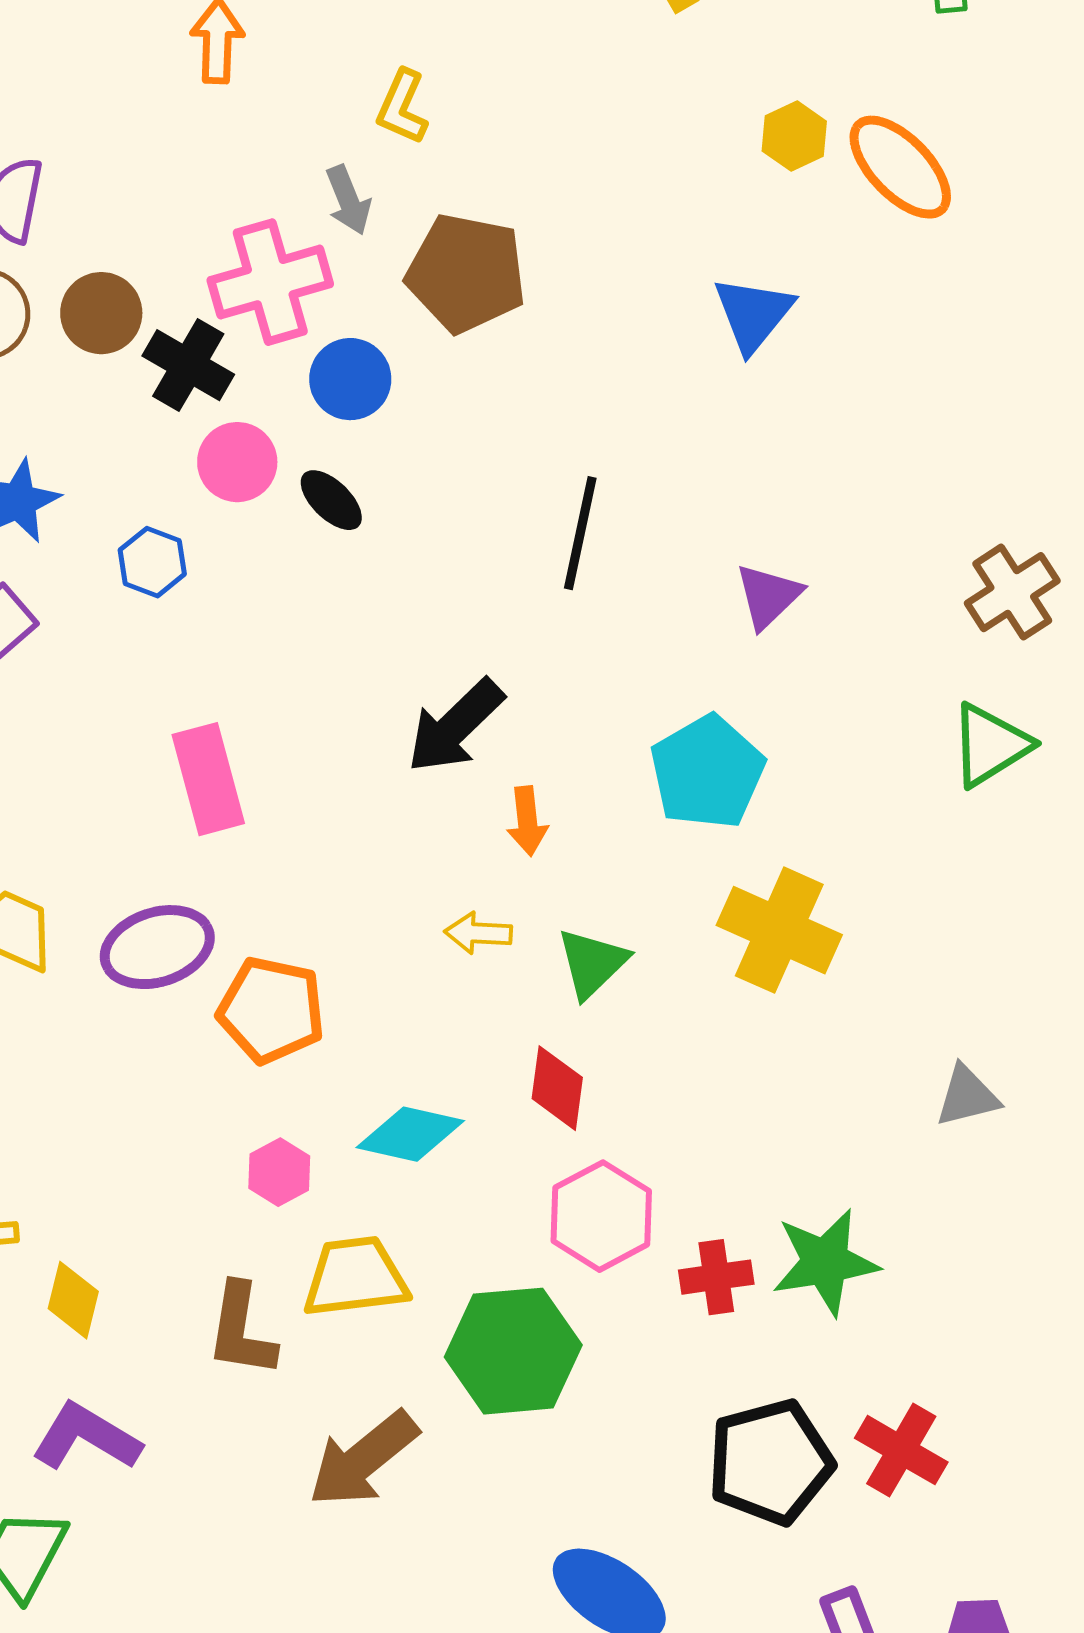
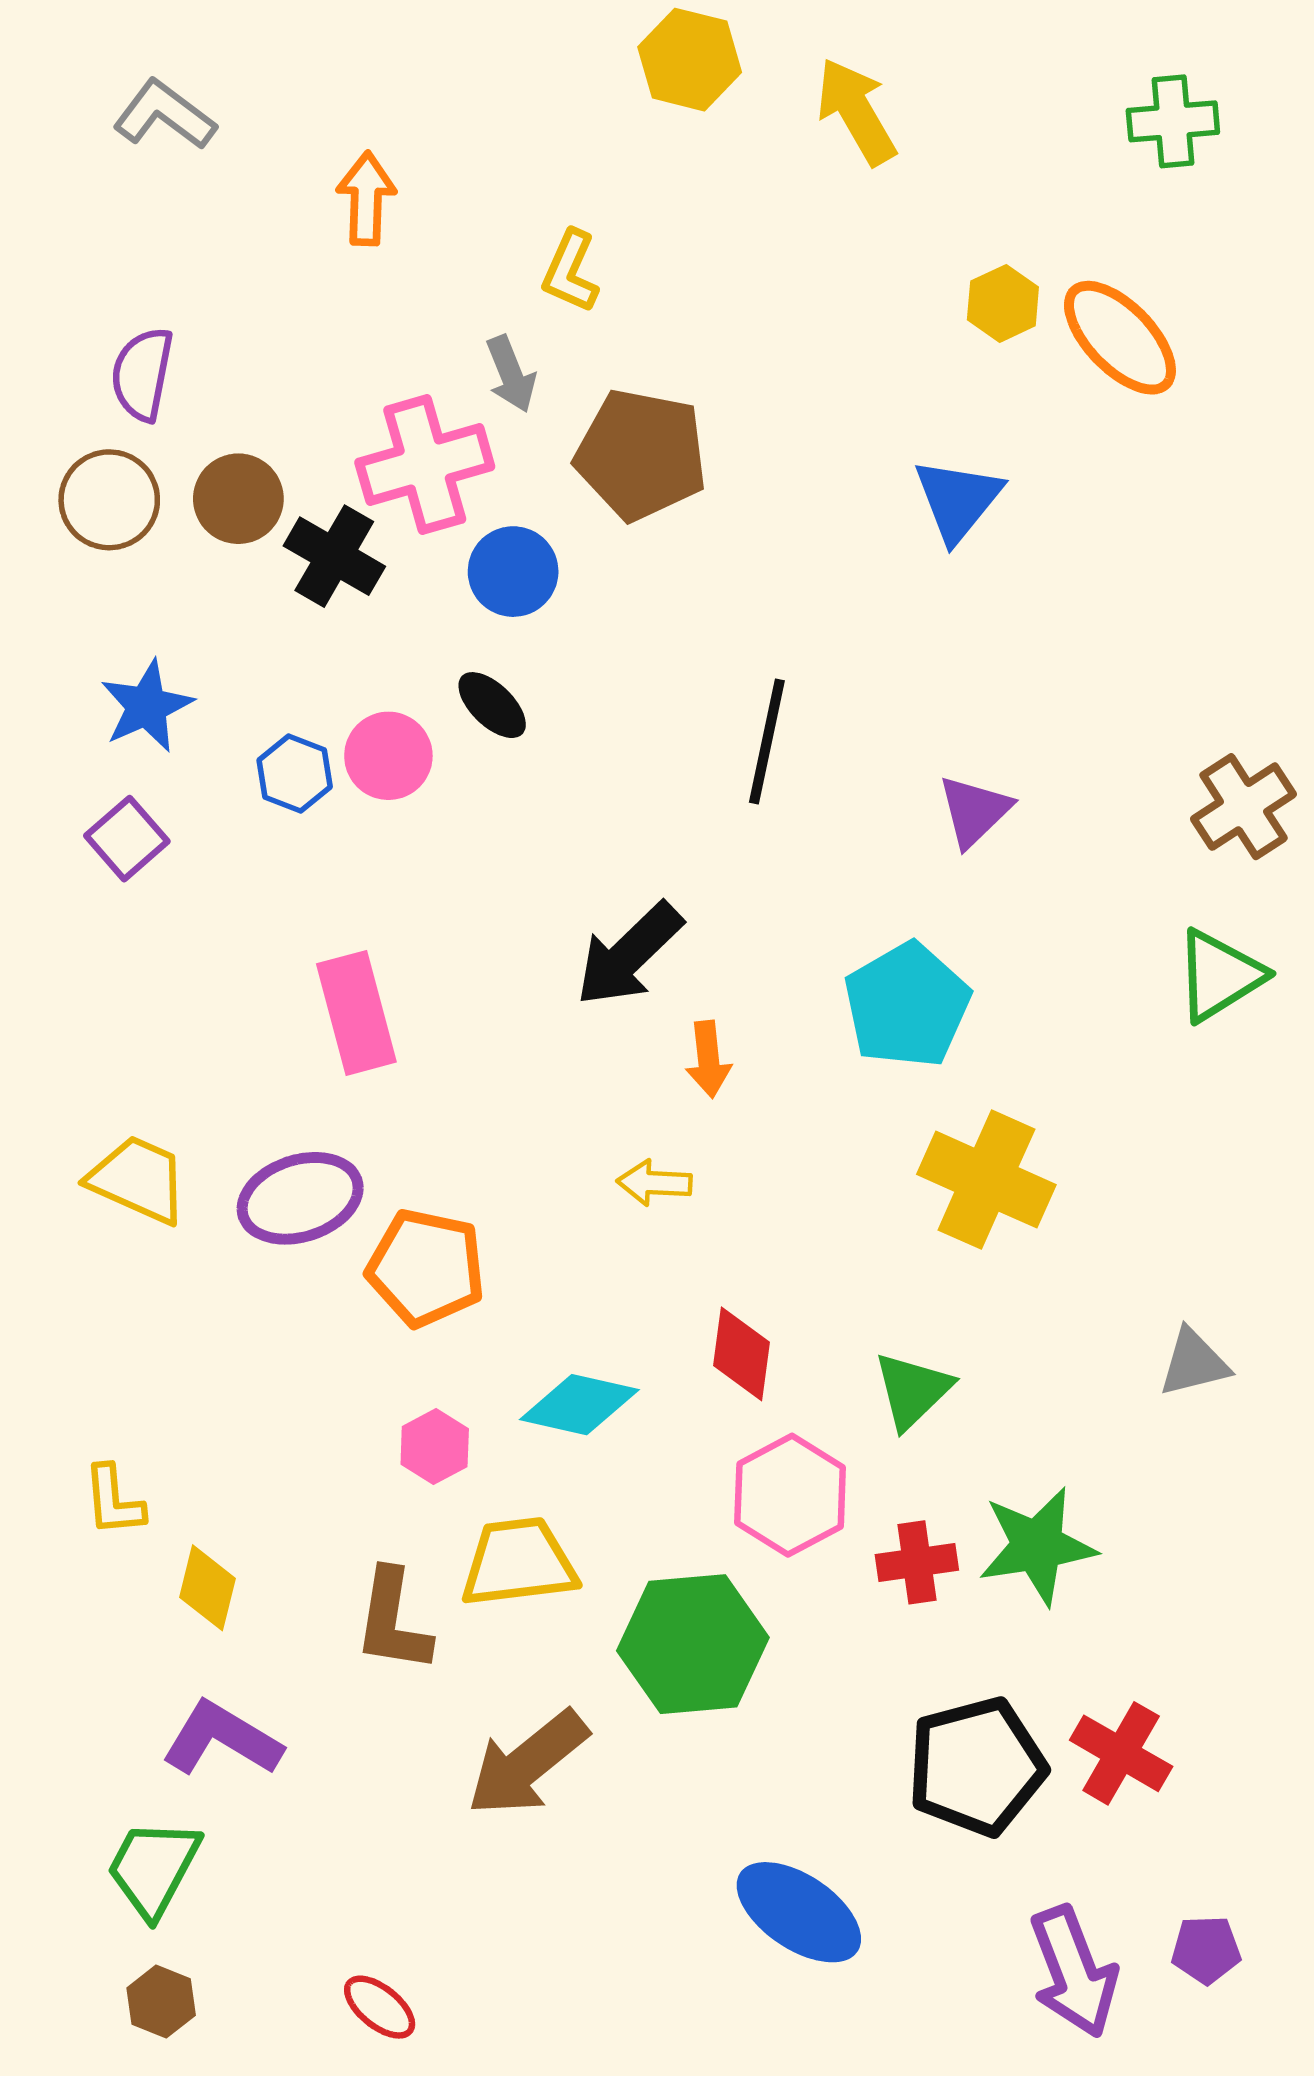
pink circle: (237, 462) -> (388, 756), moved
green triangle: (592, 963) -> (913, 1390), moved

